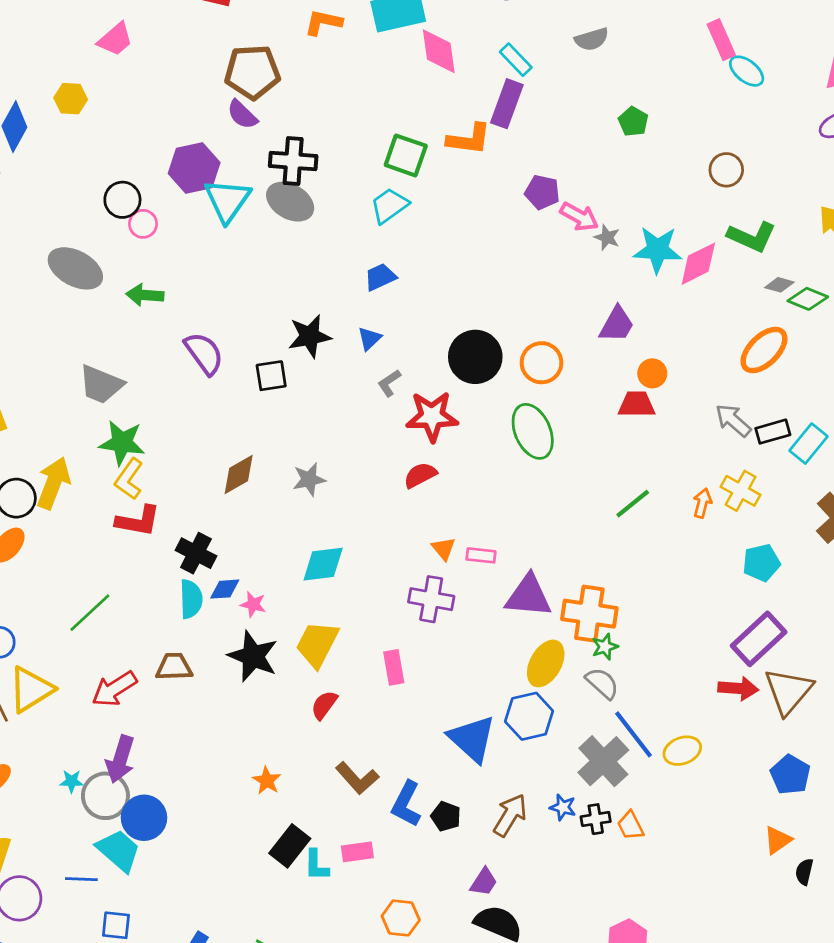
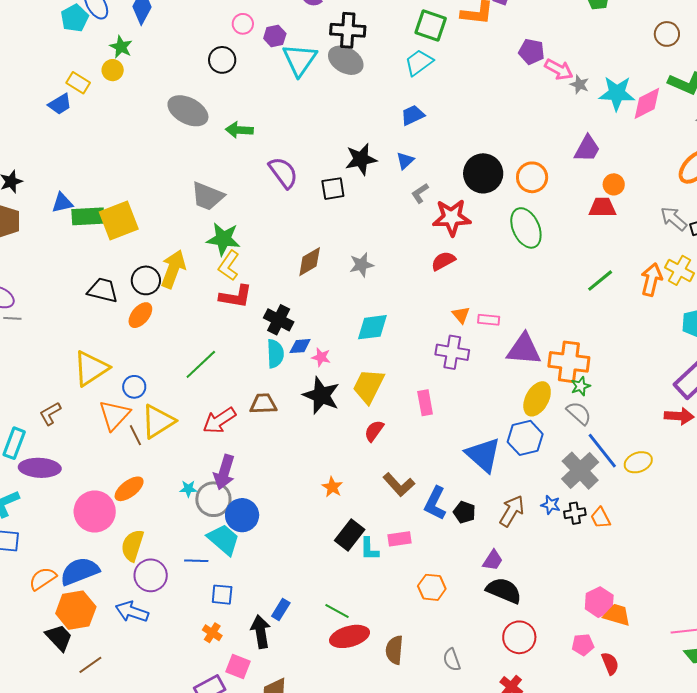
purple hexagon: (194, 168) -> (275, 36), size x0.6
pink circle: (143, 224) -> (243, 24), moved
orange arrow: (702, 503) -> (651, 280), size x1.5

